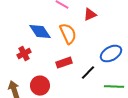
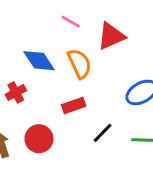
red triangle: (90, 15) -> (111, 36), size x1.5
black line: (88, 73) -> (103, 133), moved

